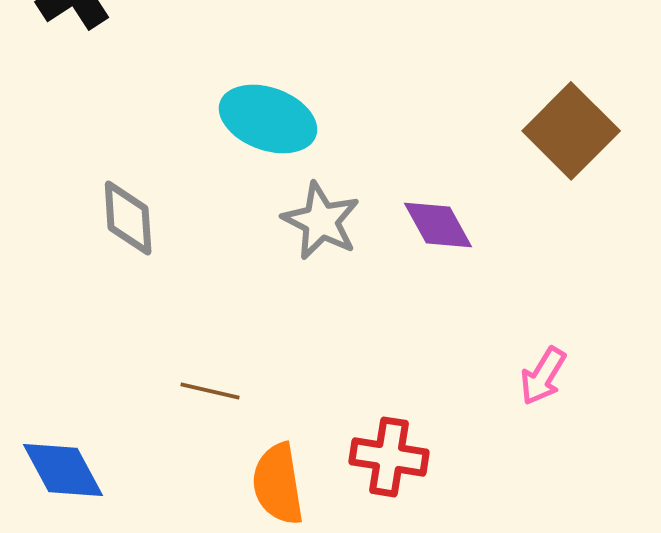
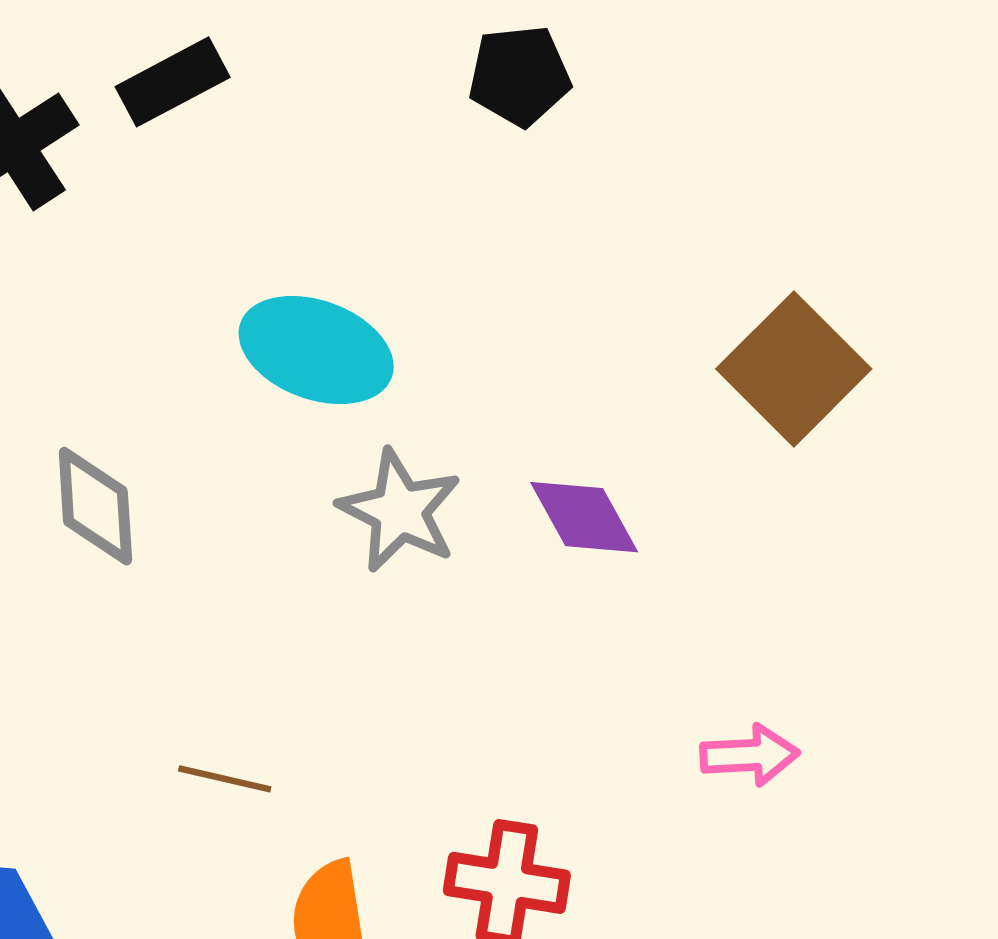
pink arrow: (543, 376) -> (750, 755), turned -124

